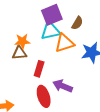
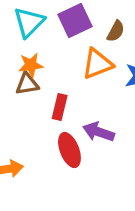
cyan triangle: (50, 31) -> (29, 22), moved, turned -30

